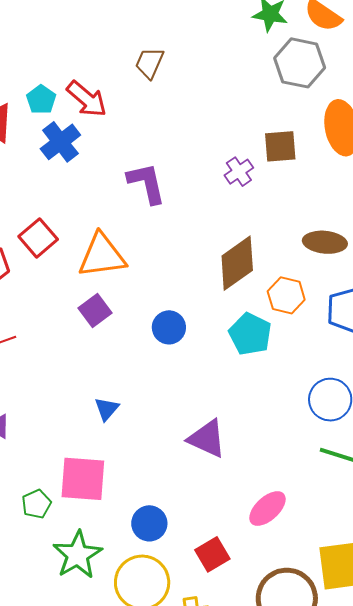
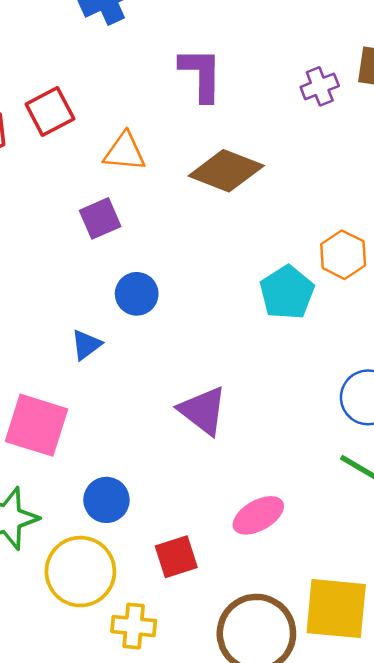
orange triangle: (102, 256) -> (125, 152), size x0.7
brown diamond: (237, 263) -> (226, 171), moved, turned 44
blue circle: (169, 327) -> (137, 294), moved

